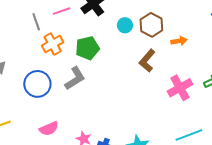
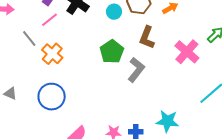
green pentagon: (87, 48) -> (112, 52), moved
gray L-shape: (75, 78) -> (136, 70), moved

